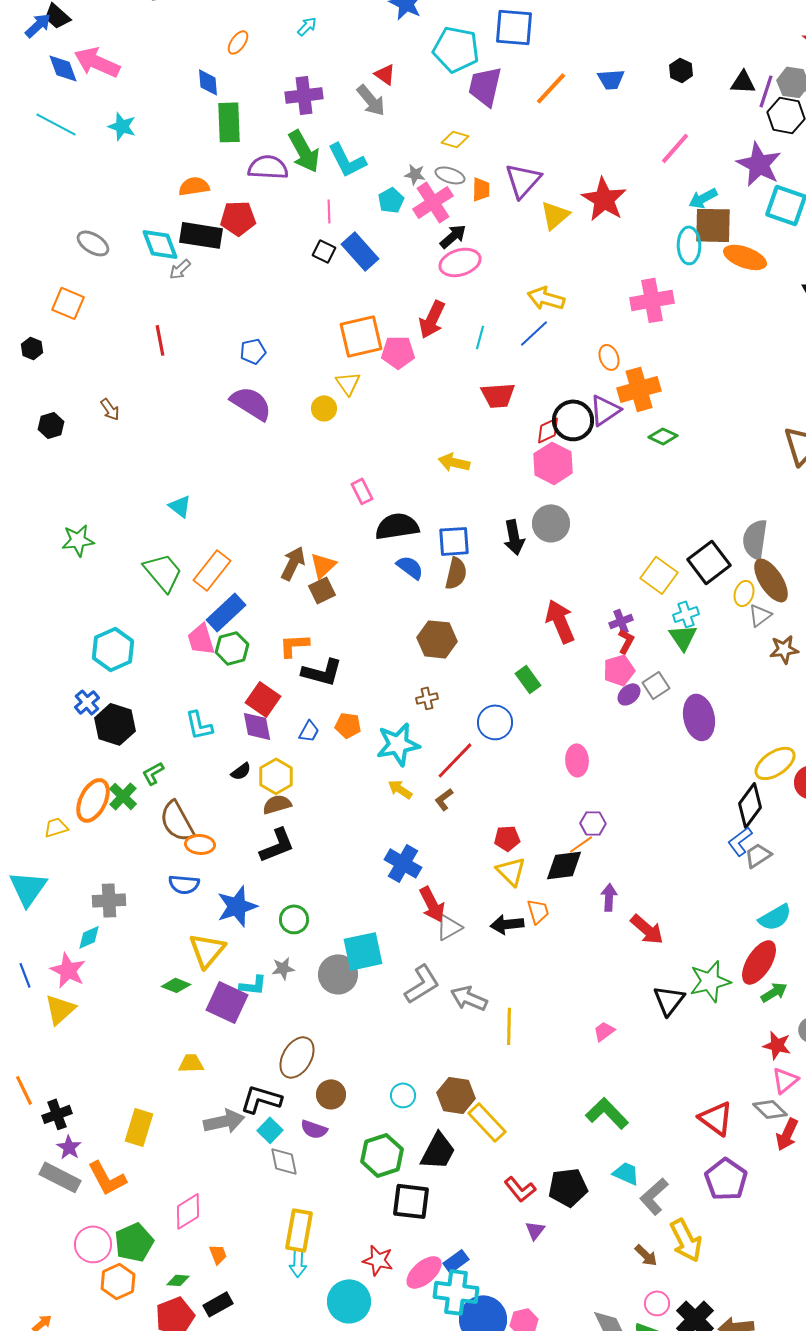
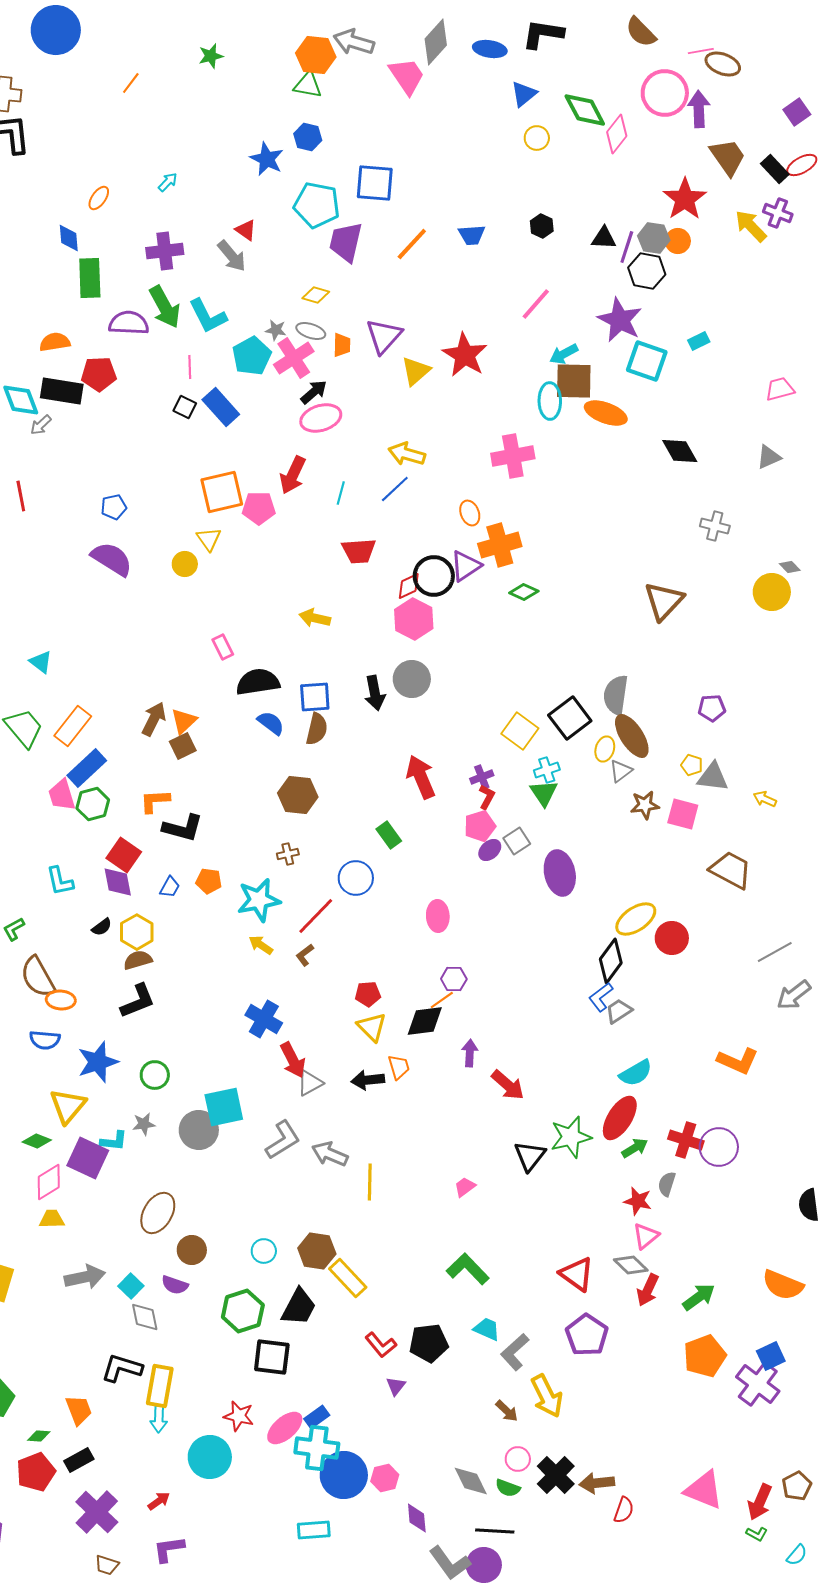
cyan pentagon: (391, 200) -> (252, 356), size x1.5
black L-shape: (261, 1099) -> (122, 1368), moved
pink diamond: (188, 1211) -> (49, 1182), moved
orange trapezoid: (218, 1254) -> (79, 1410), size x1.5

